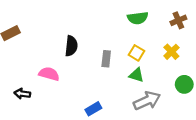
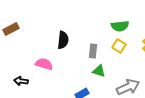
green semicircle: (138, 18) -> (120, 26), moved
green triangle: (136, 75) -> (99, 71), moved

